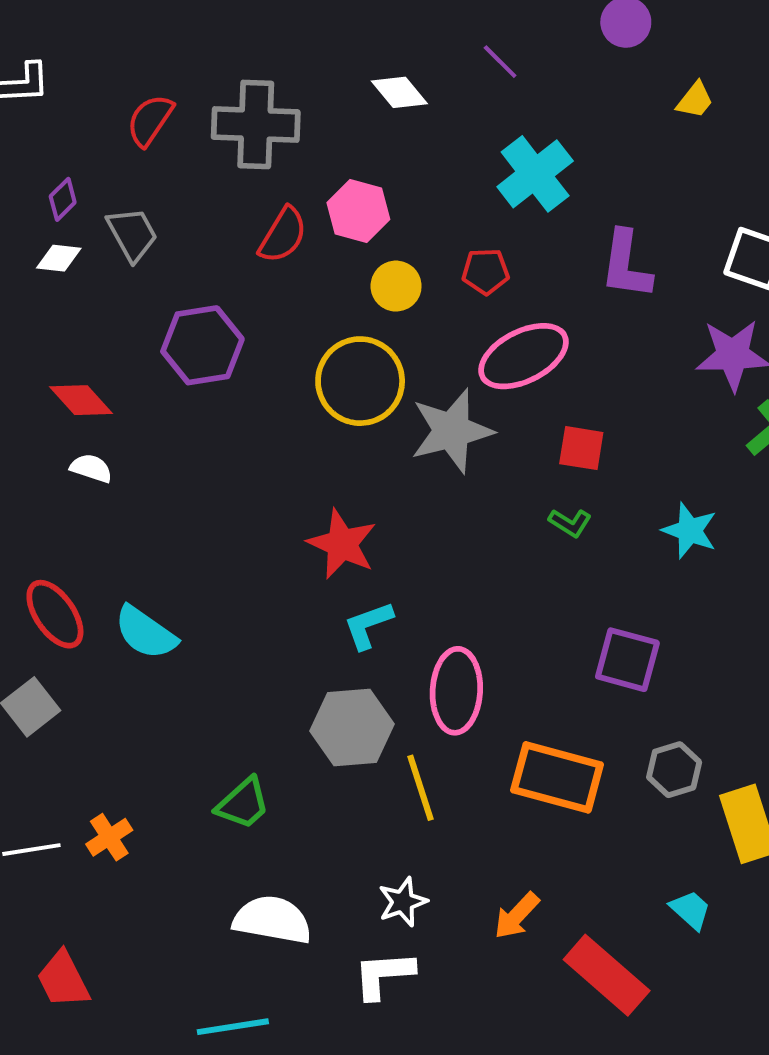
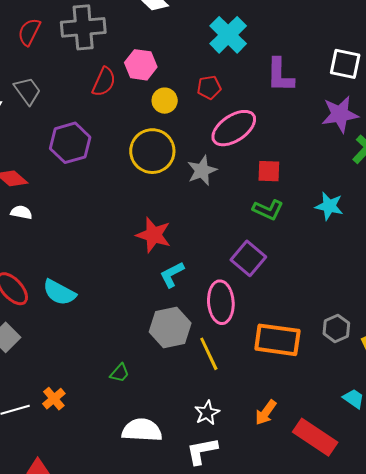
gray star: (452, 431) -> (202, 171), size x0.7
green L-shape: (570, 523) -> (268, 210), size x1.4
purple square: (627, 660) -> (248, 258), moved, turned 32
green trapezoid: (243, 803) -> (120, 373), size x0.7

